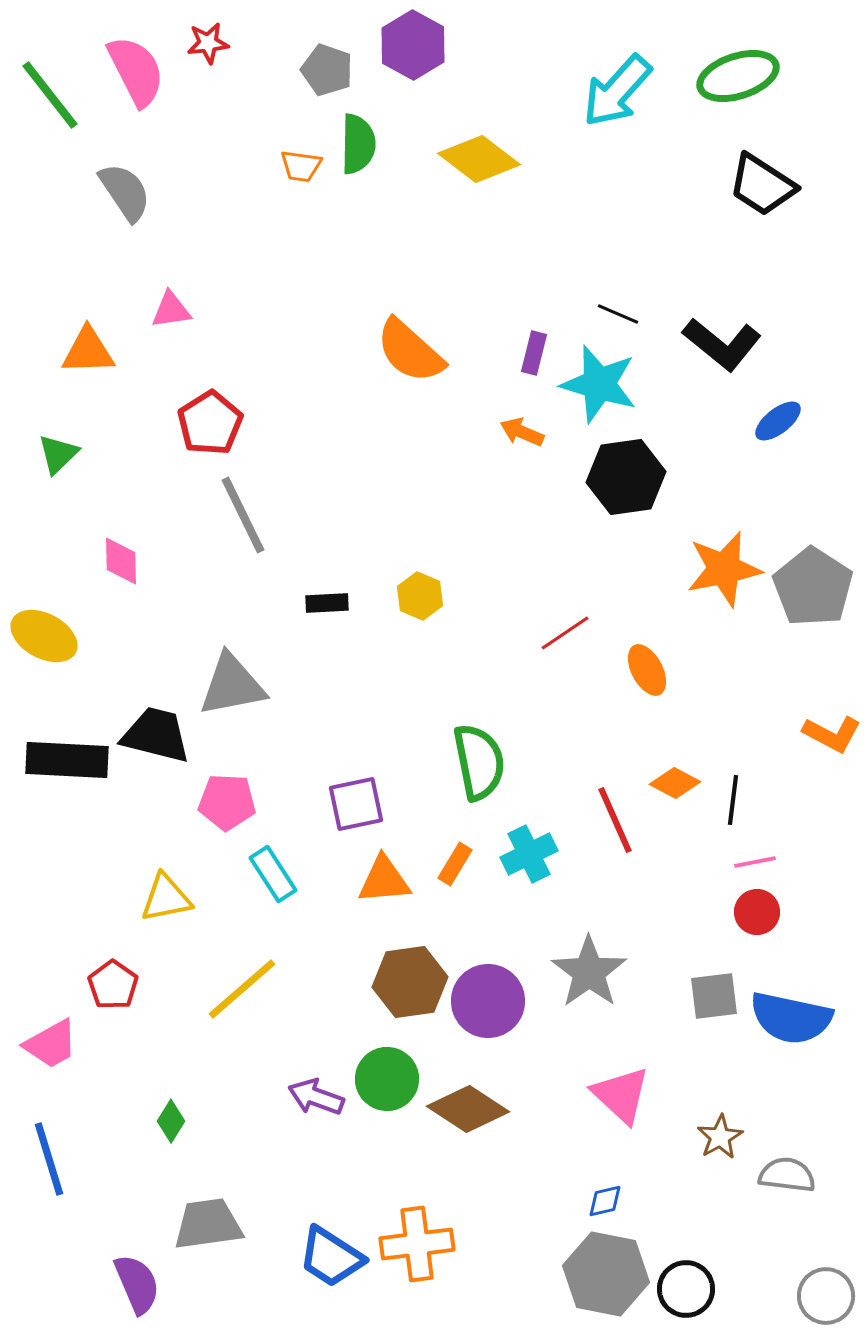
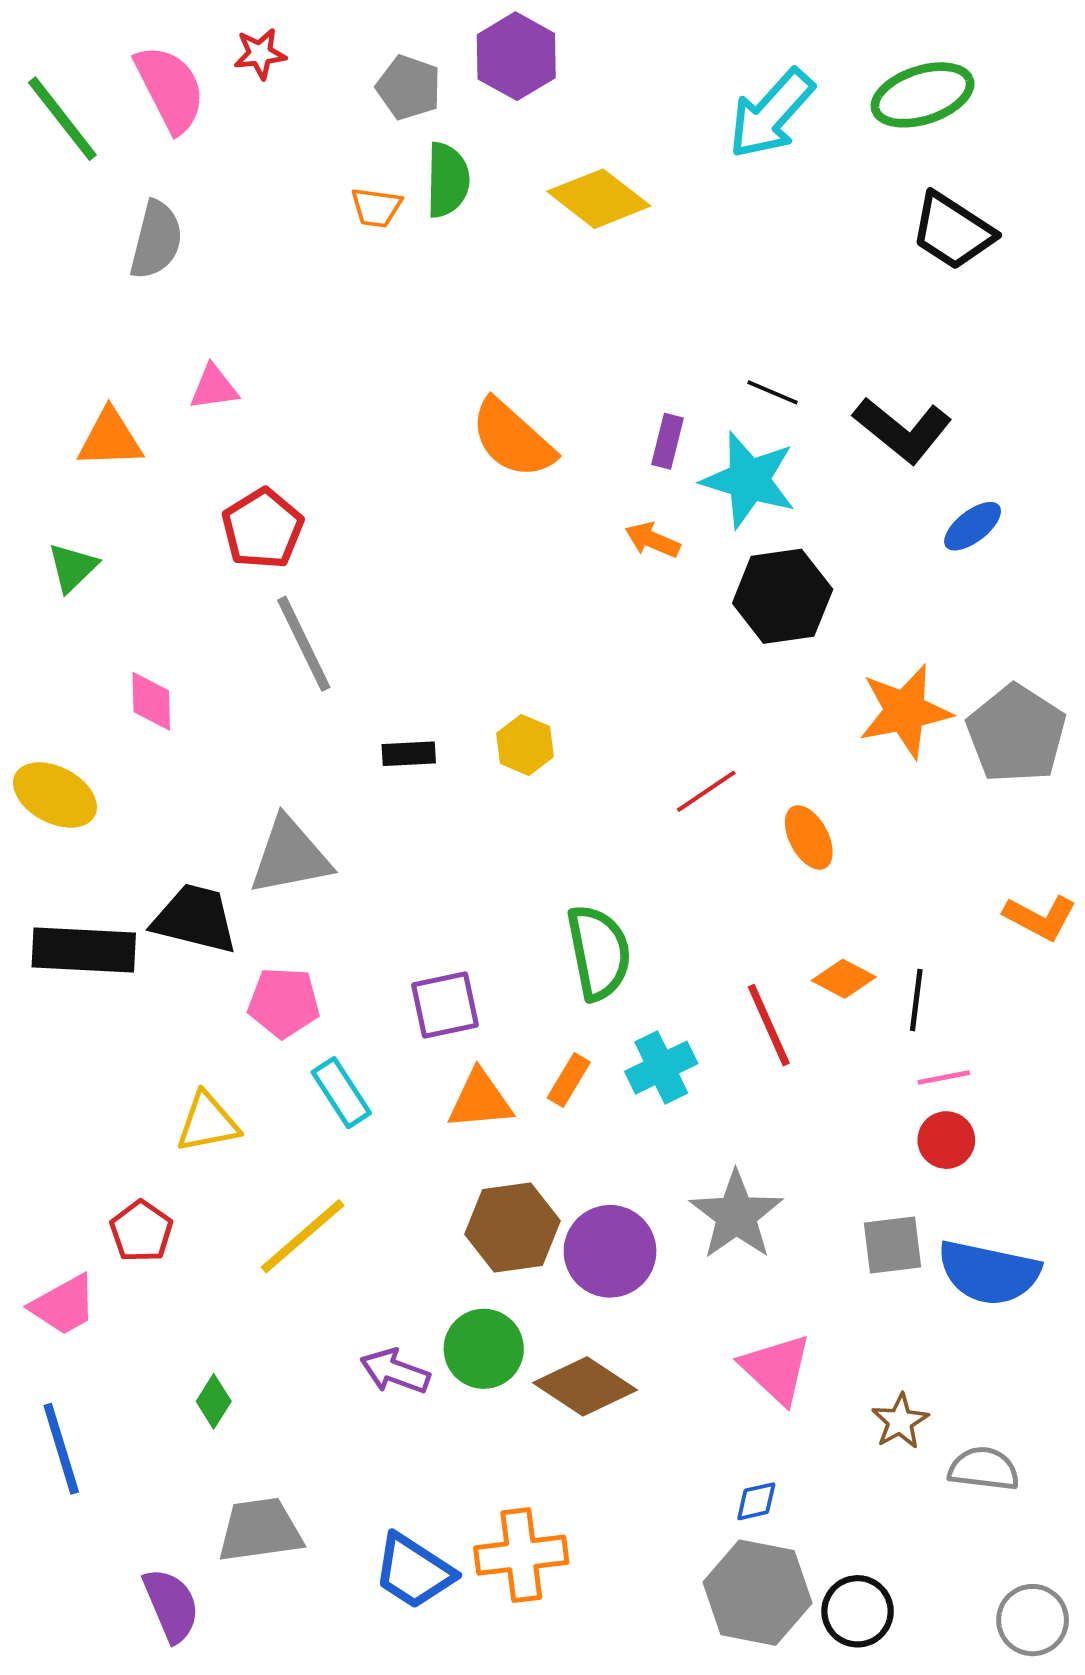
gray semicircle: (125, 192) -> (156, 240), turned 48

